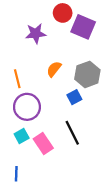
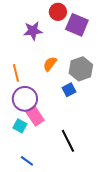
black line: (72, 133) -> (68, 141), moved
cyan square: (22, 136) -> (20, 126), turned -32
pink rectangle: (43, 144) -> (35, 116), moved
blue line: (16, 174) -> (27, 161), moved, turned -56

